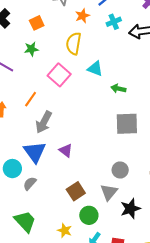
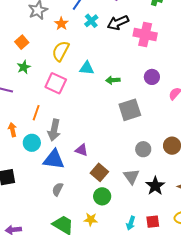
yellow semicircle: (74, 44) -> (61, 51), turned 35
blue triangle: (35, 152) -> (54, 160), turned -30
cyan circle: (12, 169) -> (32, 143), moved
gray circle: (120, 170) -> (143, 149), moved
brown square: (76, 191) -> (99, 172), moved
green circle: (89, 215) -> (102, 196), moved
yellow star: (65, 230) -> (91, 219), moved

